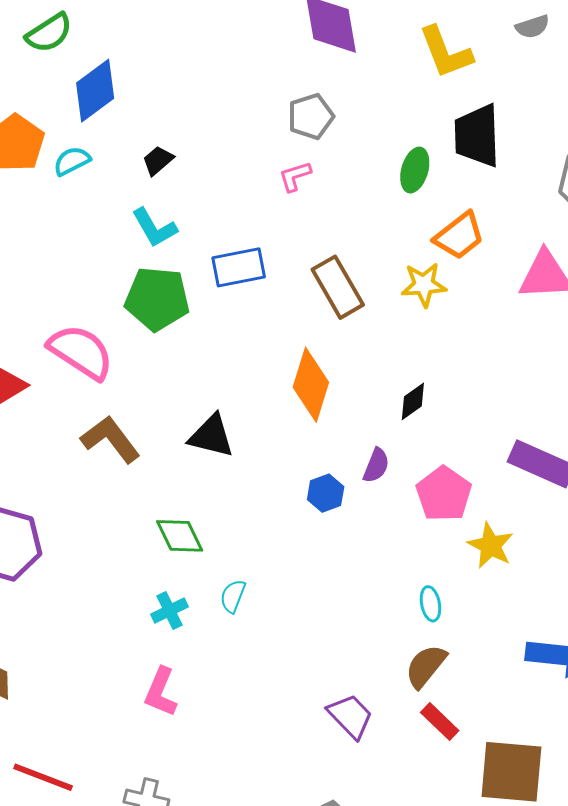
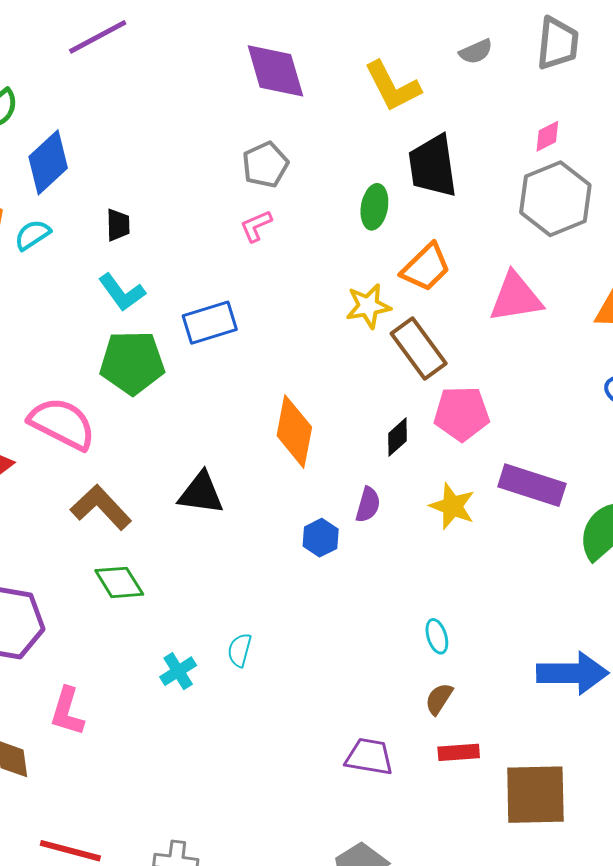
black trapezoid: (158, 160) -> (118, 225), turned 136
yellow star: (424, 285) -> (368, 306), moved
brown rectangle: (338, 287) -> (419, 349), moved
pink pentagon: (444, 494) -> (462, 414), moved, turned -30
green diamond: (180, 536) -> (119, 582), moved
yellow star: (491, 546) -> (452, 506), moved
brown semicircle: (426, 666) -> (439, 699), size x0.7
pink L-shape: (161, 692) -> (67, 711), moved
purple trapezoid: (350, 716) -> (369, 757), turned -30
red rectangle: (440, 721) -> (459, 752), turned -42

